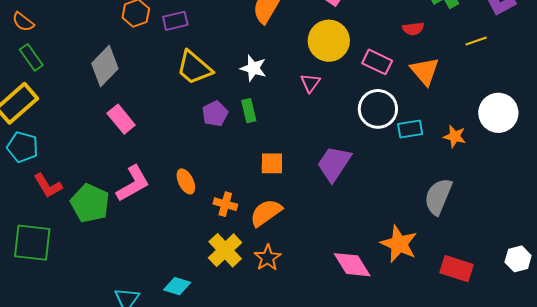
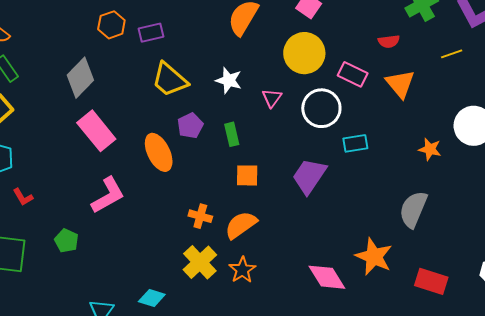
pink triangle: (310, 83) -> (272, 98), moved
white circle: (378, 109) -> (321, 108), moved
green rectangle: (249, 111) -> (232, 134), moved
pink rectangle: (121, 119) -> (96, 131), size x1.4
cyan rectangle: (410, 129) -> (355, 143), moved
orange ellipse: (186, 181) -> (159, 152), moved, size x1.5
red L-shape: (48, 186) -> (23, 197), size x0.7
green pentagon: (90, 203) -> (66, 241), moved, size x0.6

